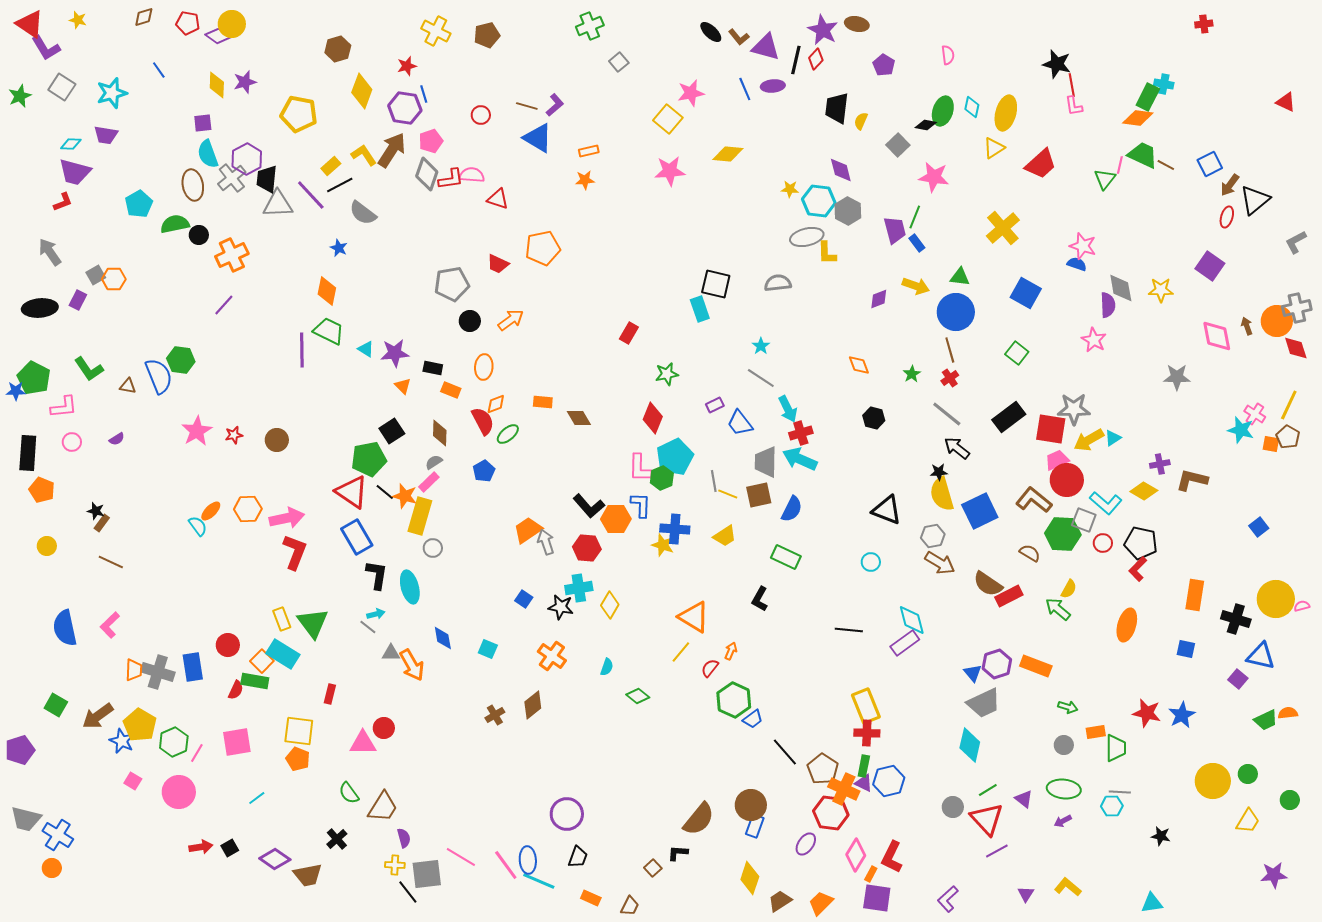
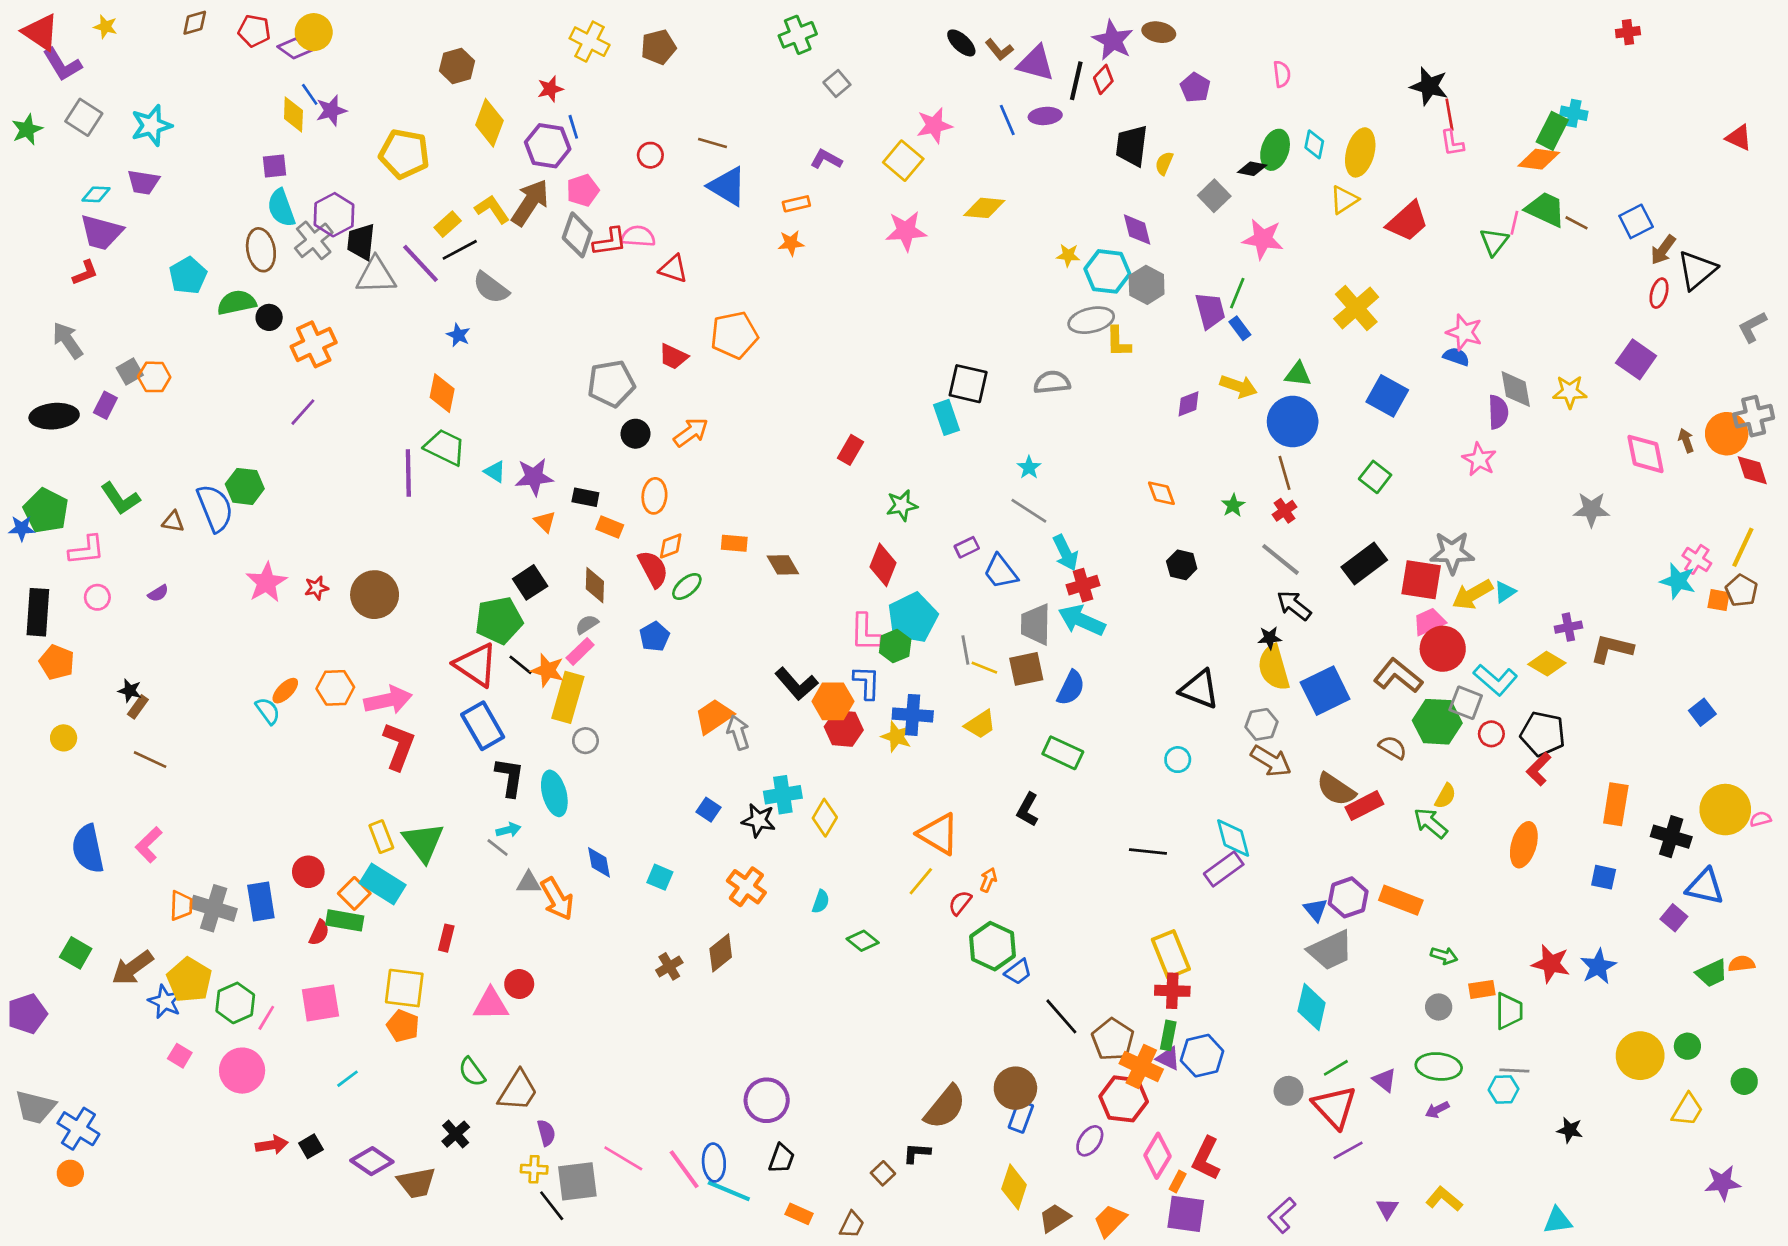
blue line: (159, 70) -> (310, 94), moved
purple L-shape: (555, 105) -> (826, 159), moved, turned -110
brown circle: (277, 440) -> (375, 595), size x1.5
red hexagon: (587, 548) -> (844, 728), moved

